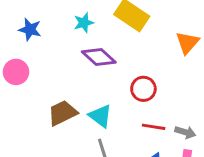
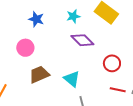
brown trapezoid: (63, 113) -> (39, 74), moved
cyan triangle: (100, 116) -> (72, 79), moved

